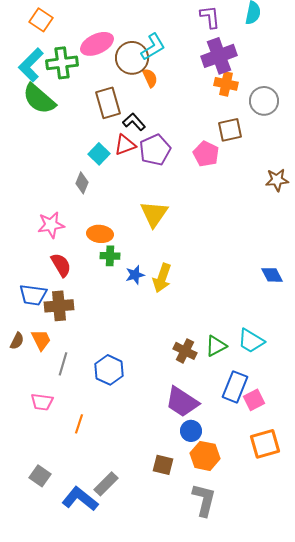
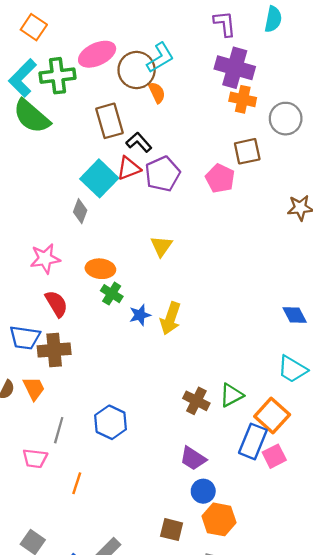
purple cross: (219, 56) -> (235, 68), turned 36
cyan square: (99, 154) -> (99, 178), size x1.5
yellow triangle: (154, 214) -> (161, 246), size x0.7
green cross: (110, 256) -> (112, 294), turned 30
cyan trapezoid: (251, 341) -> (292, 369), moved
gray line: (63, 364) -> (59, 430), moved
purple trapezoid: (182, 402) -> (193, 458), size x0.7
orange square: (265, 444) -> (272, 416), moved, turned -32

